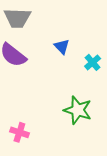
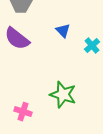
green star: (78, 110) -> (63, 95), moved

